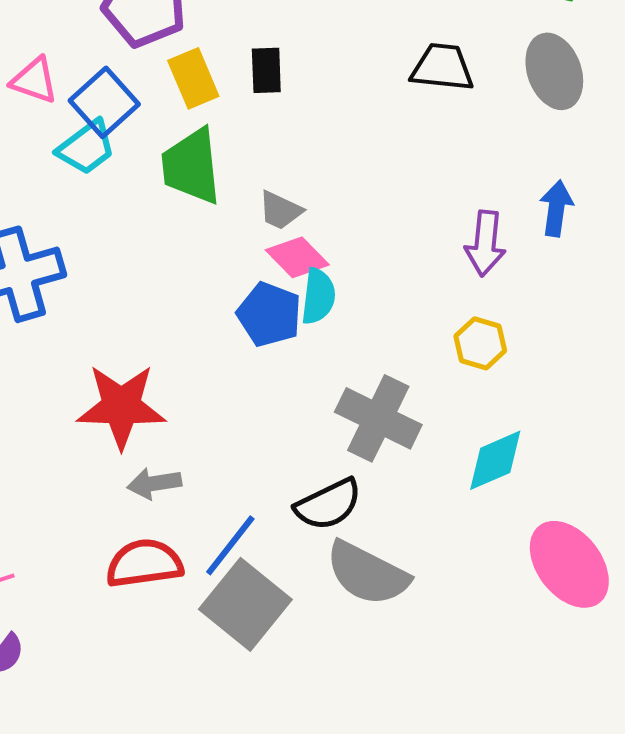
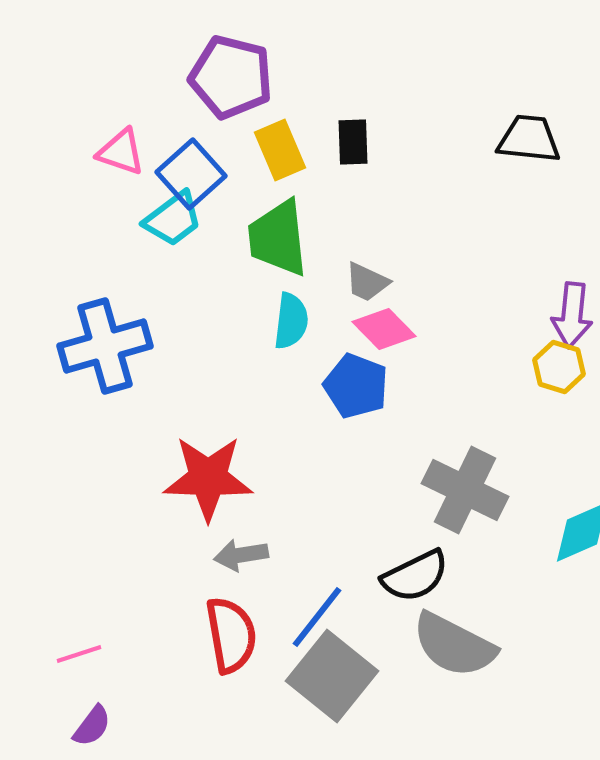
cyan semicircle: (318, 296) -> (291, 321), moved
yellow hexagon: (480, 343) -> (559, 367), moved
red semicircle: (144, 563) -> (231, 635), turned 88

